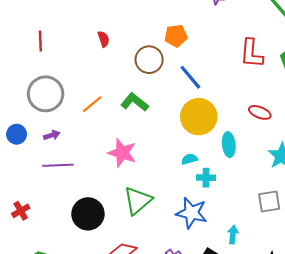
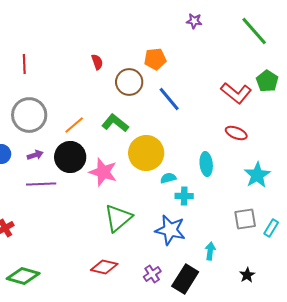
red semicircle: (104, 39) -> (97, 62), moved
red L-shape: (252, 53) -> (236, 93), moved, turned -56
yellow circle: (199, 117) -> (146, 153), moved
black circle: (88, 214) -> (70, 157), moved

